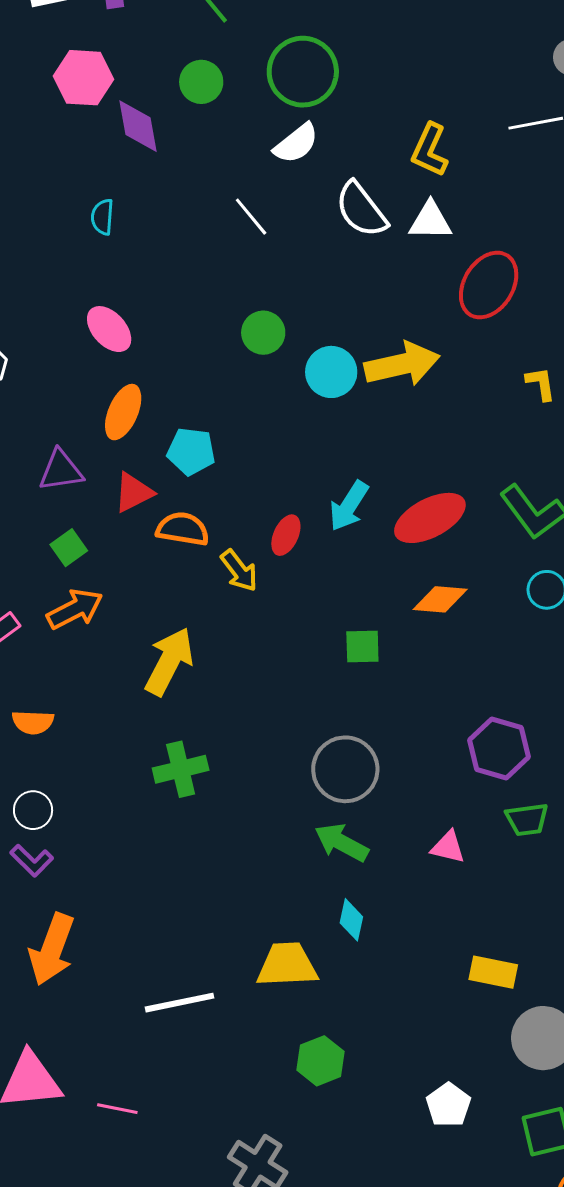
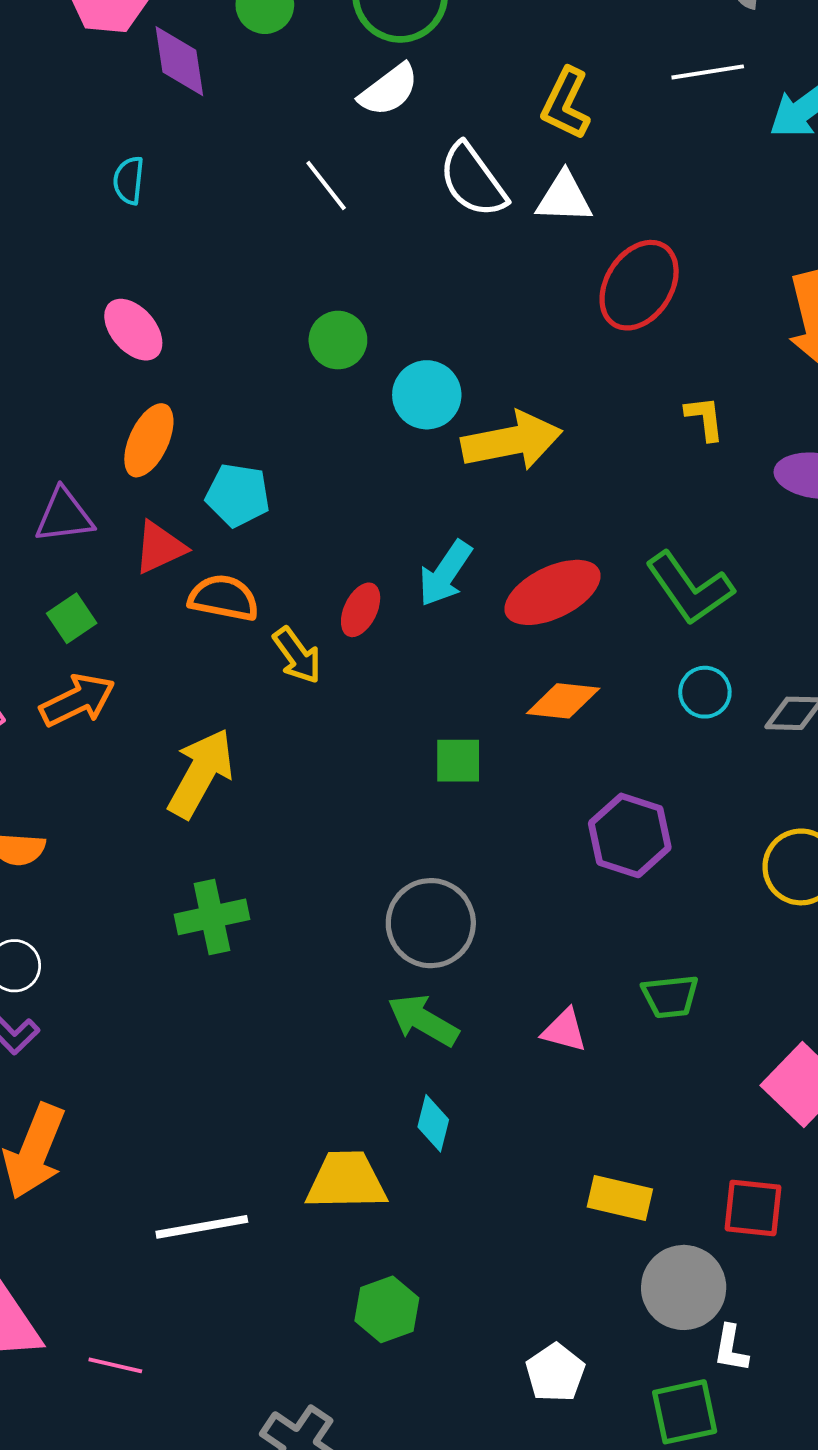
yellow arrow: (402, 364) -> (512, 441), moved
purple hexagon: (499, 749) -> (630, 835), moved

